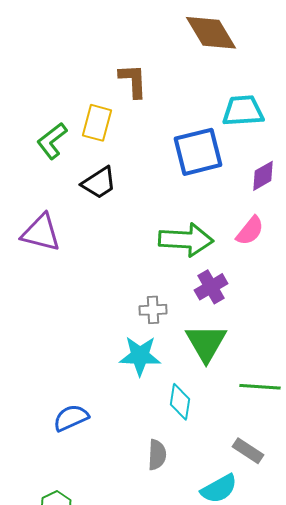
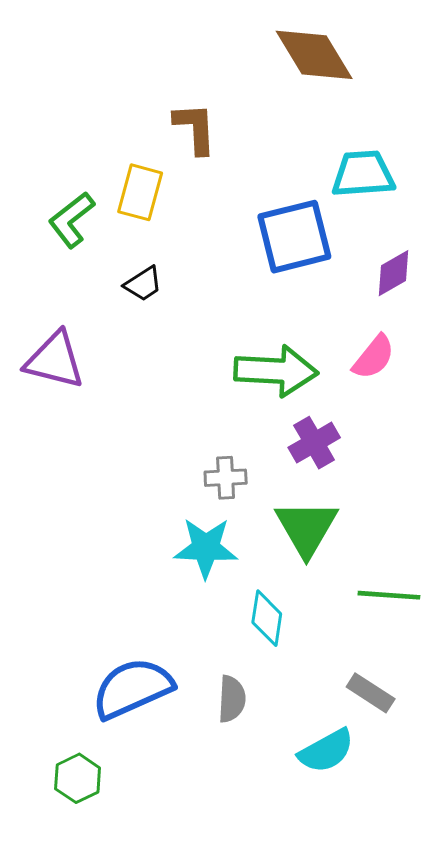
black trapezoid: (99, 183) -> (143, 284), size x0.7
blue semicircle: (71, 418) -> (132, 688), moved, size x1.5

